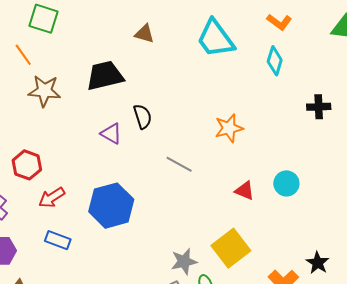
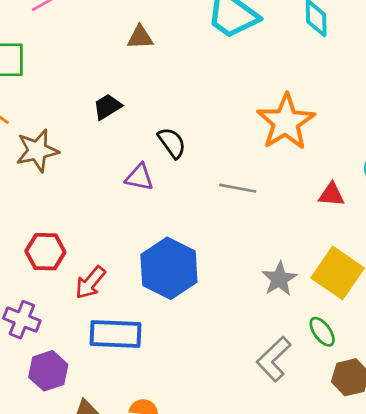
black trapezoid: (105, 76) -> (107, 107), size x0.6
orange star: (229, 128) -> (286, 122), size x1.5
blue rectangle: (58, 240) -> (115, 334), size x1.5
gray star: (184, 261) -> (279, 279), moved

